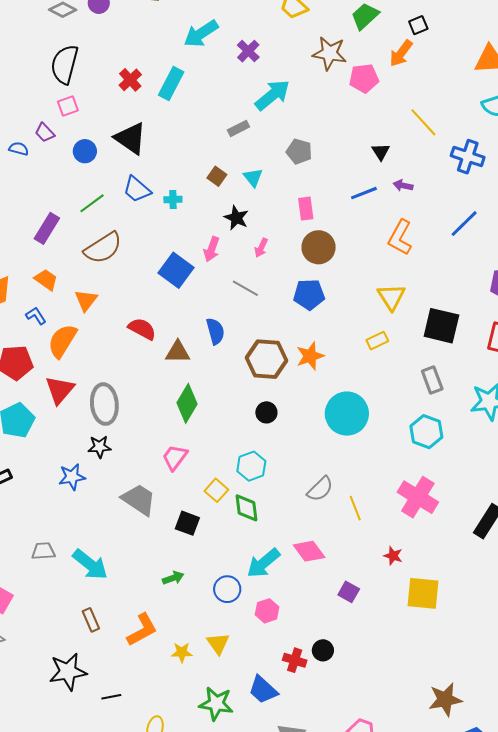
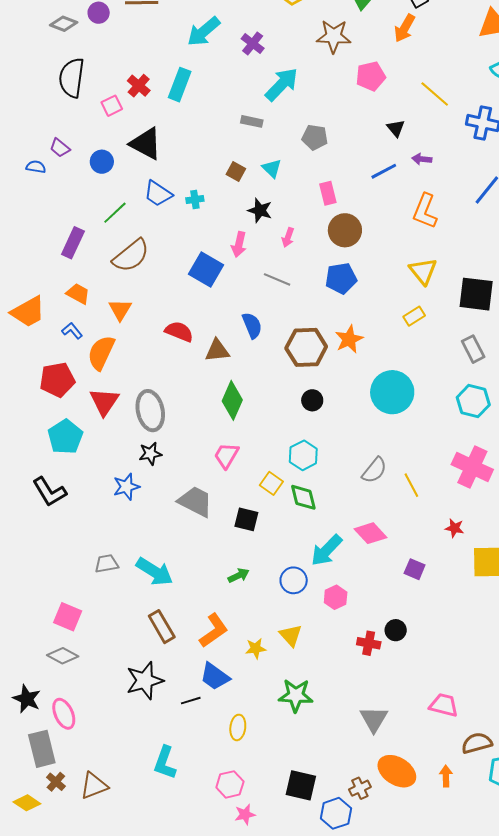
pink pentagon: (364, 78) -> (371, 76), moved
pink square: (68, 106) -> (112, 106), moved
gray rectangle: (238, 128) -> (252, 121), turned 45
brown rectangle: (91, 620) -> (162, 627), size x1.4
blue trapezoid: (263, 690) -> (215, 676), moved

